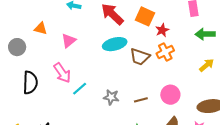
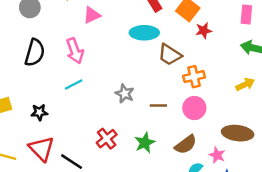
orange cross: (165, 52) -> (194, 77), moved
cyan line: (80, 89) -> (74, 84), moved

